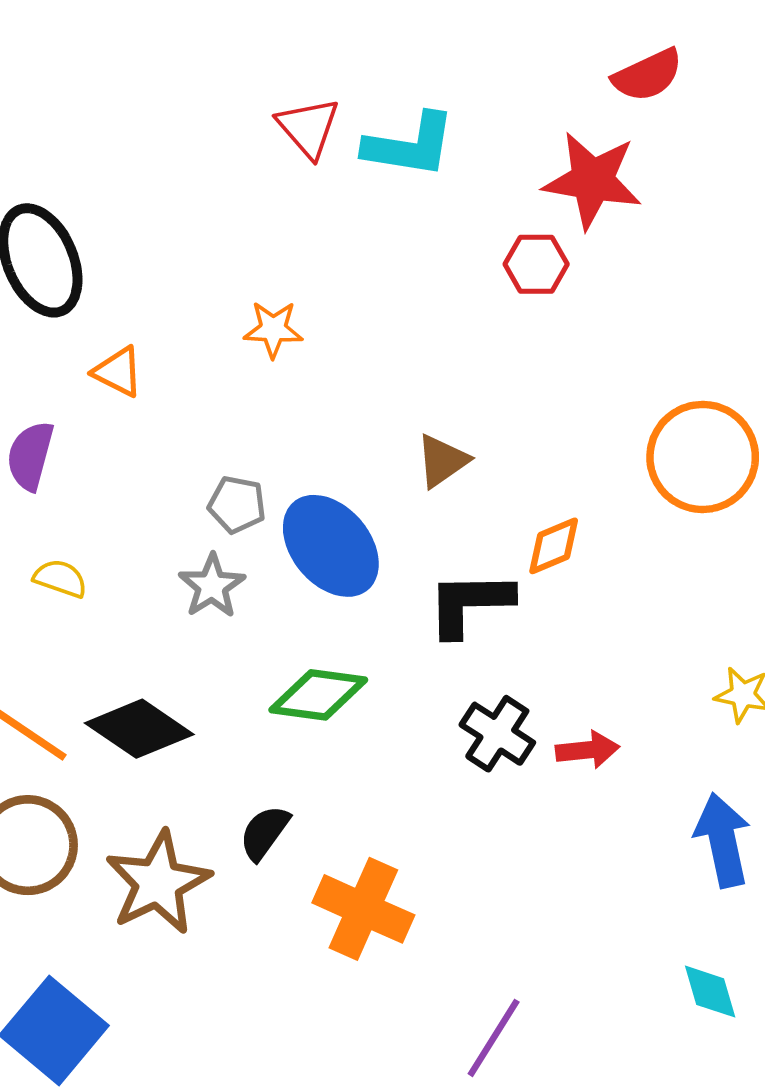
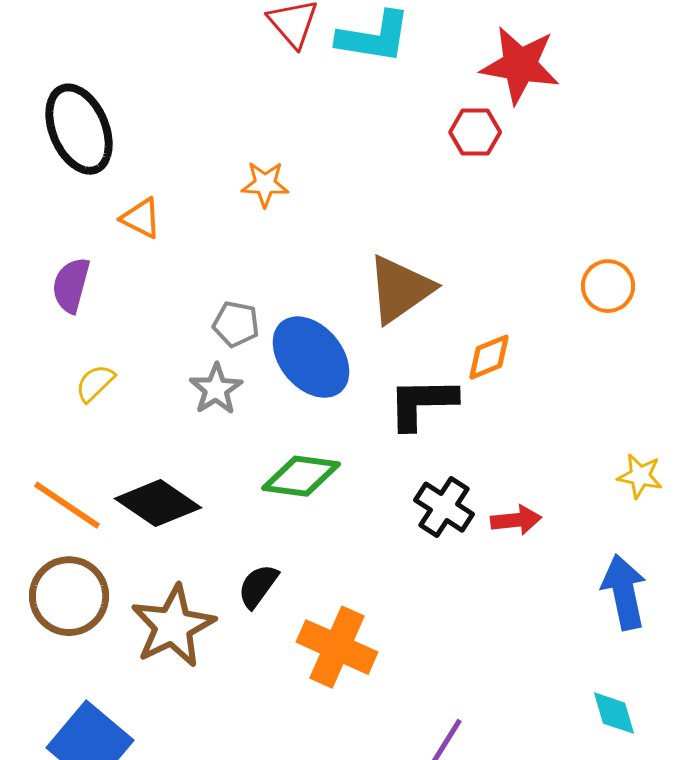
orange circle: (703, 457) -> (608, 286), size x0.6
brown triangle: (442, 461) -> (400, 289), size x1.6
yellow semicircle: (60, 578) -> (95, 383), turned -63

